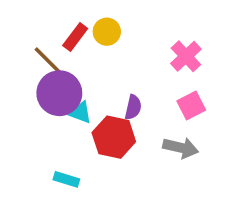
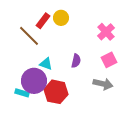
purple circle: (59, 93) -> (34, 81), moved
red hexagon: (114, 137) -> (56, 92), moved
cyan rectangle: (66, 179) -> (22, 93), moved

